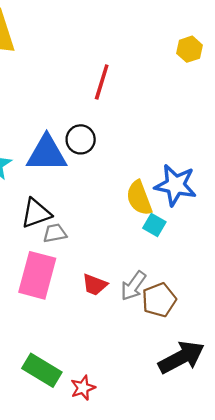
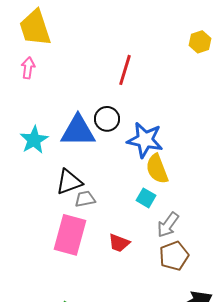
blue star: (175, 185) -> (145, 140), moved
cyan square: (154, 225) -> (146, 198), moved
gray arrow: (133, 286) -> (168, 225), moved

